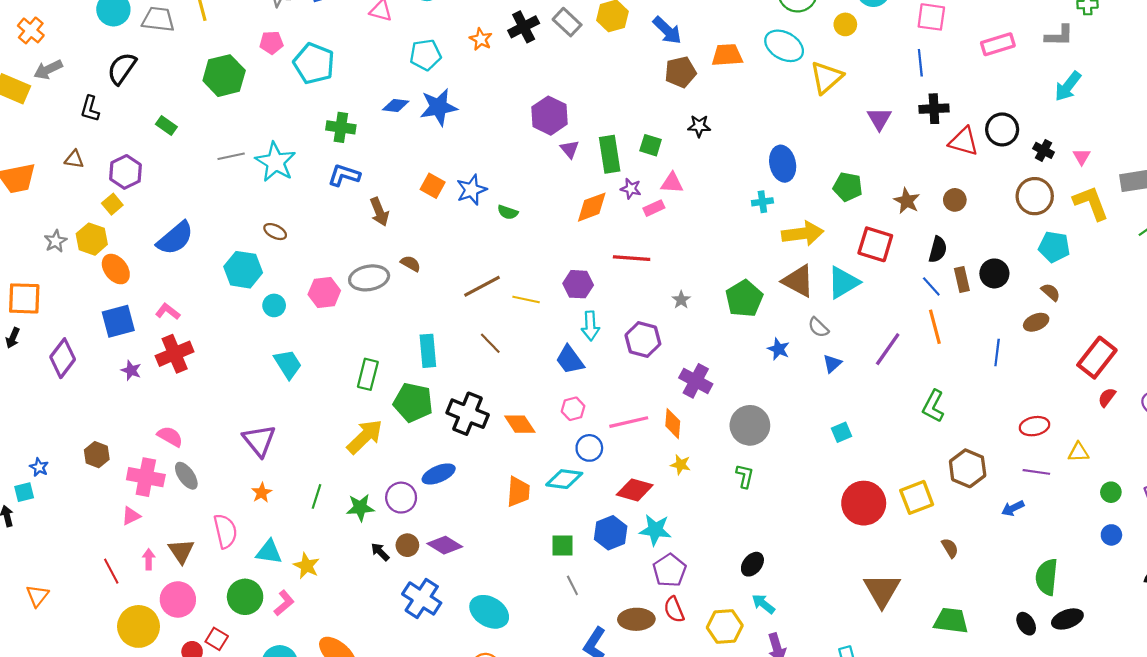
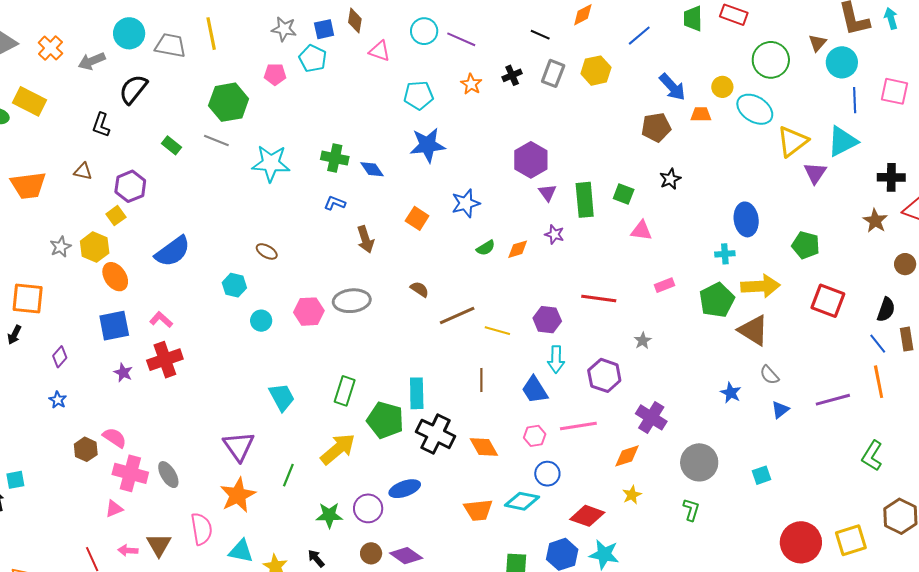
gray rectangle: (567, 22) -> (553, 73), turned 64
yellow circle: (845, 24) -> (722, 87), moved
black cross: (524, 27) -> (512, 75), size x0.7
blue arrow: (667, 30) -> (672, 87), moved
orange trapezoid: (727, 55) -> (701, 114), size x0.7
cyan pentagon: (314, 63) -> (313, 58), moved, size x0.7
blue line: (920, 63) -> (855, 100), moved
gray arrow: (48, 70) -> (92, 61), moved
blue diamond: (396, 105) -> (372, 169), moved, turned 45
purple triangle: (879, 119) -> (815, 173), moved
black star: (699, 126) -> (670, 179), turned -30
gray line: (231, 156) -> (216, 141), moved, turned 30
cyan star: (275, 162) -> (271, 163), moved, turned -30
blue L-shape: (344, 175) -> (335, 203), size x0.7
purple star: (631, 189) -> (554, 234), moved
blue star: (472, 190) -> (466, 203), moved
brown star: (907, 201) -> (875, 221), moved
orange diamond: (592, 207) -> (518, 249), moved, size x0.7
pink rectangle: (654, 208) -> (664, 285), moved
green semicircle: (508, 212) -> (486, 248), turned -54
brown semicircle: (411, 264) -> (420, 289), moved
cyan hexagon: (243, 270) -> (234, 285), size x0.7
cyan triangle: (843, 282) -> (843, 141), moved
green pentagon: (744, 299) -> (717, 300), moved
brown line: (490, 343) -> (481, 380), moved, turned 40
purple line: (888, 349) -> (833, 400), turned 36
cyan rectangle: (428, 351) -> (417, 393), moved
purple diamond: (63, 358) -> (60, 357), size x0.6
cyan trapezoid: (288, 364) -> (282, 397), moved
pink line: (629, 422) -> (578, 426), moved
orange diamond: (673, 424) -> (627, 456), turned 64
cyan square: (841, 432) -> (761, 475), moved
pink semicircle: (170, 437) -> (115, 438), moved
yellow star: (681, 465) -> (632, 495), turned 30
blue star: (39, 467) -> (58, 400), moved
orange trapezoid: (518, 492) -> (478, 510), turned 76
orange star: (262, 493) -> (238, 495), size x1.8
green line: (316, 496) -> (288, 475), moved
black arrow: (380, 552) -> (316, 559), moved
pink arrow: (149, 559) -> (128, 550), turned -90

